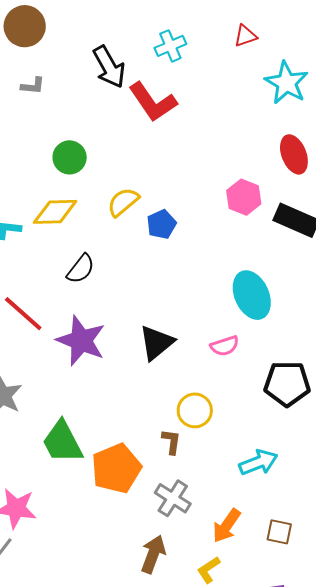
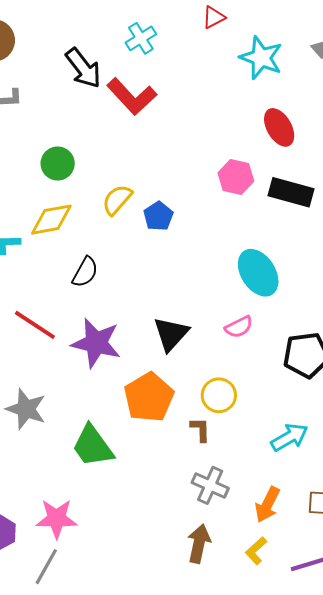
orange pentagon: (116, 468) -> (149, 397), moved

